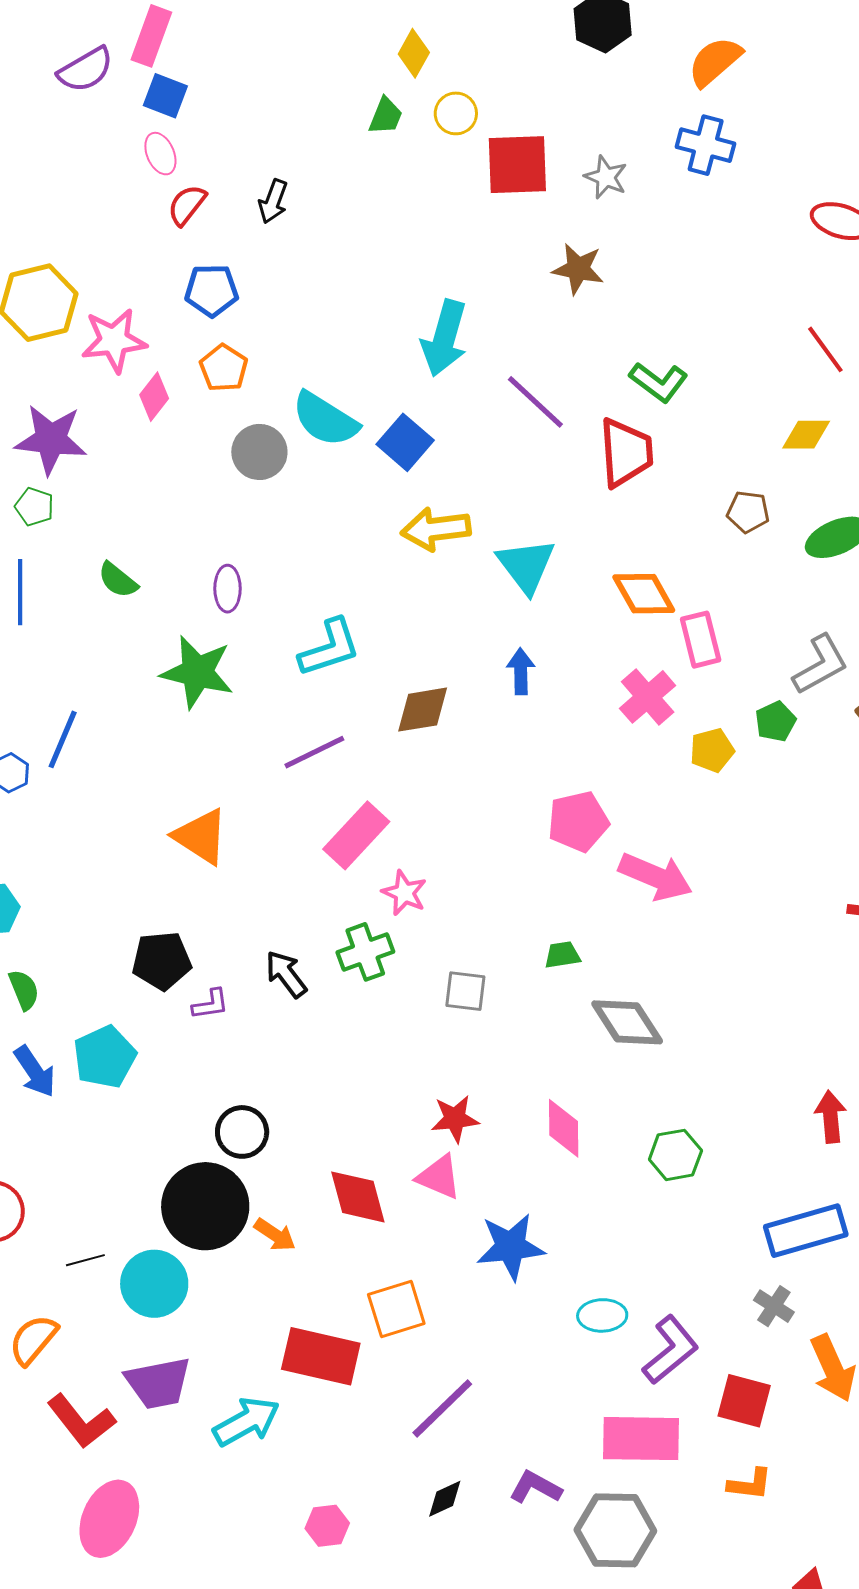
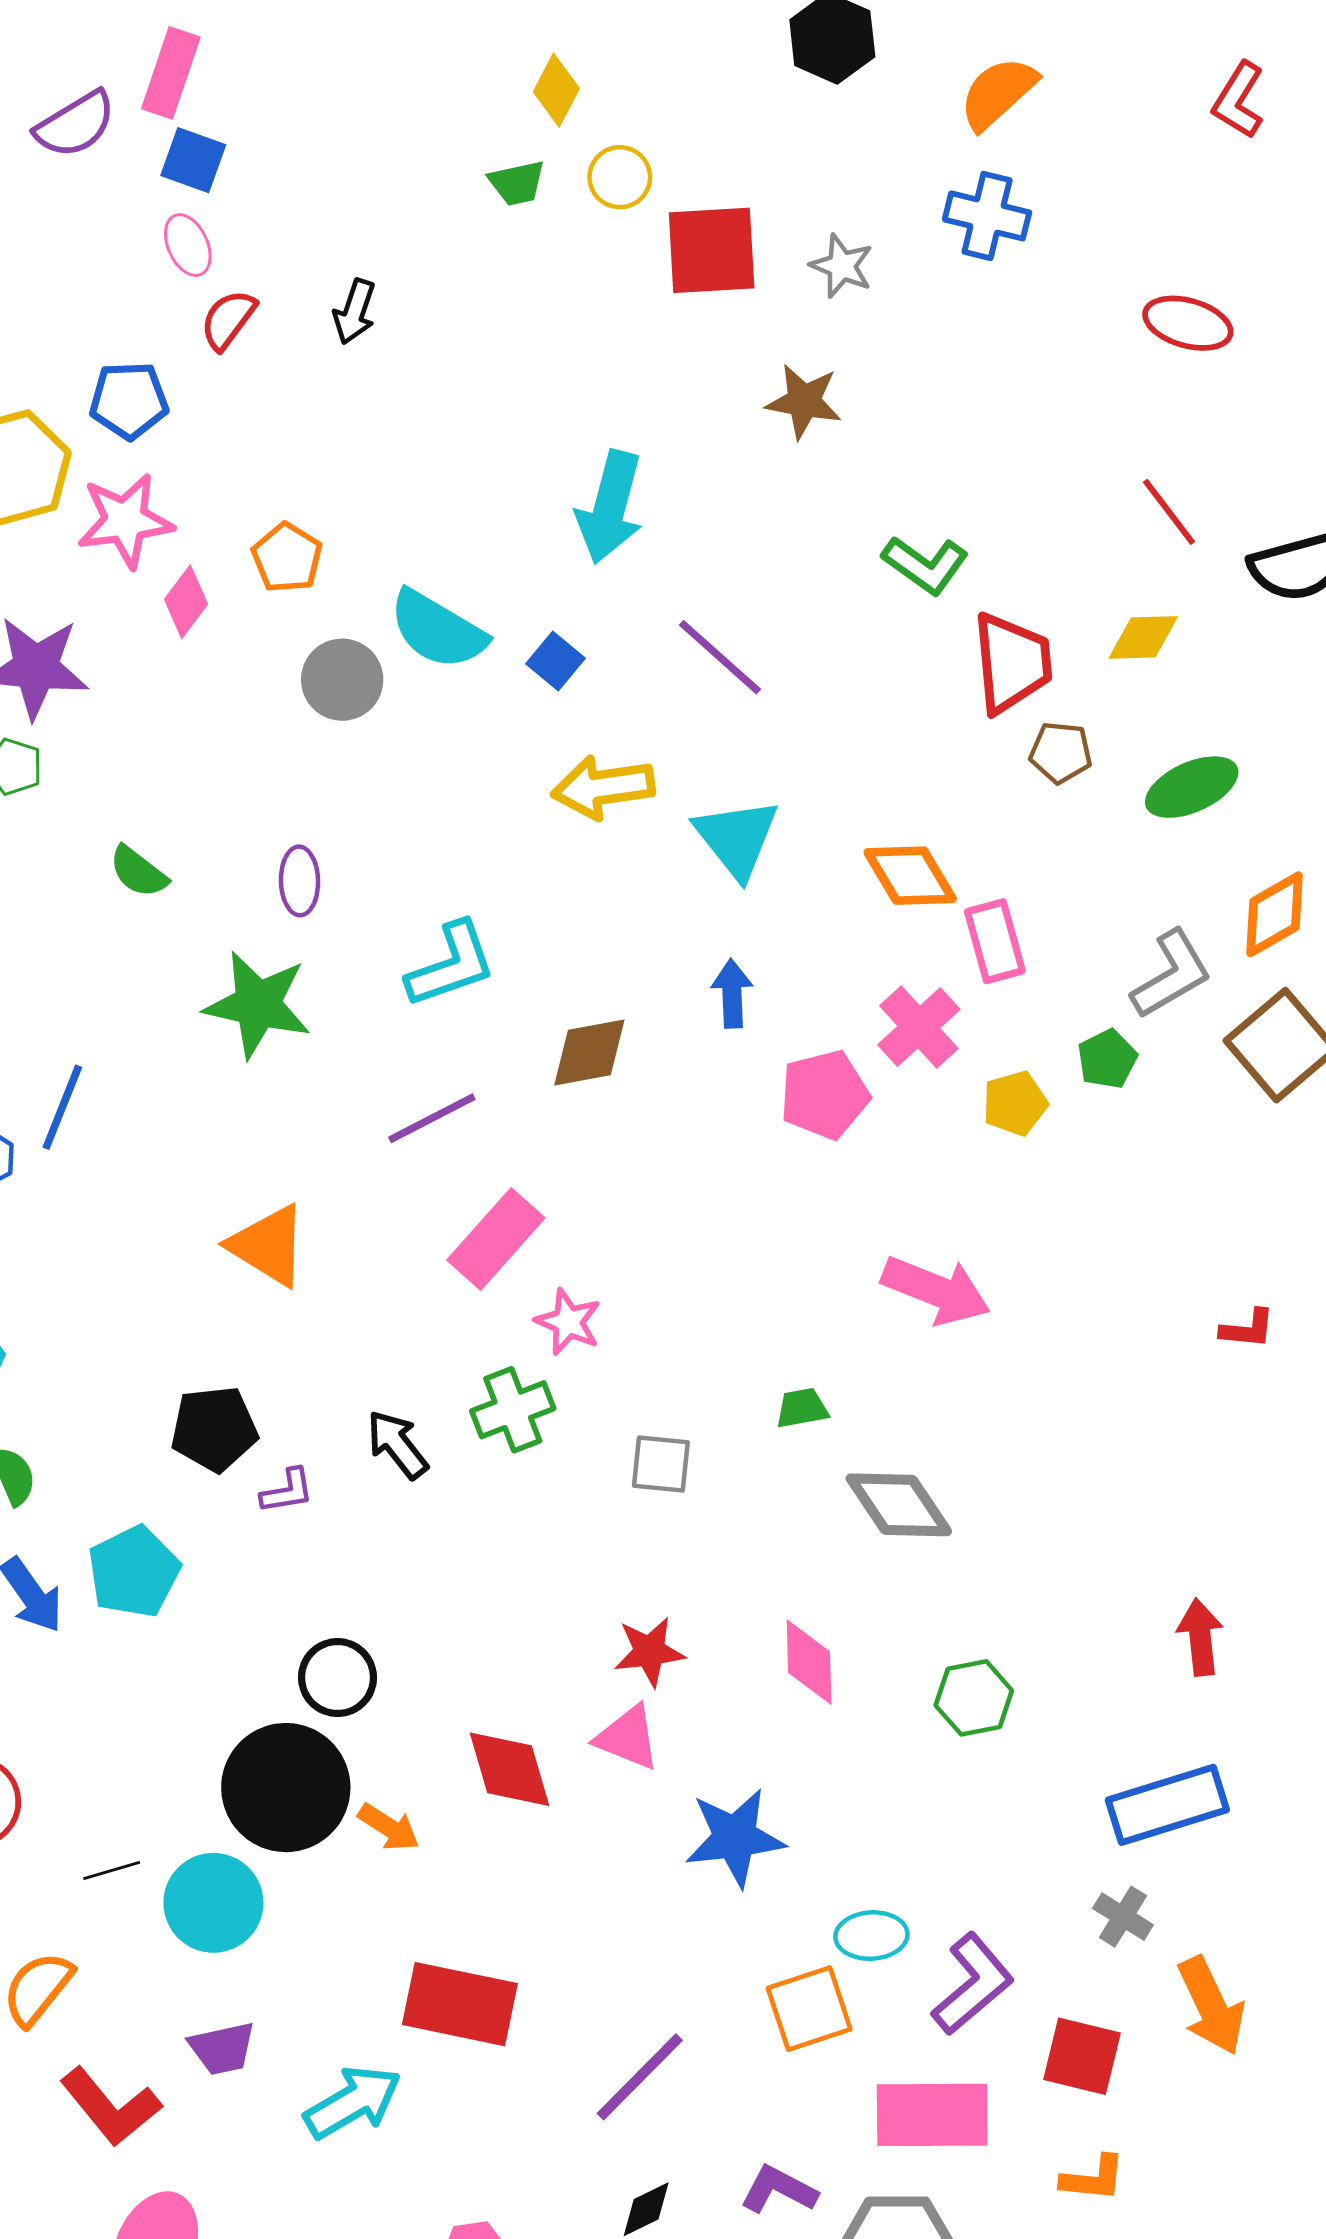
green trapezoid: (386, 116) -> (517, 183), turned 57
blue pentagon: (212, 290) -> (129, 400), moved
purple line: (535, 402) -> (720, 657), moved
blue square: (405, 442) -> (556, 661), size x0.7
red trapezoid: (626, 453) -> (1012, 663), moved
pink pentagon: (578, 822) -> (824, 1095), moved
orange square: (396, 1309) -> (809, 2009), moved
purple trapezoid: (158, 1383) -> (222, 2048), size x0.7

